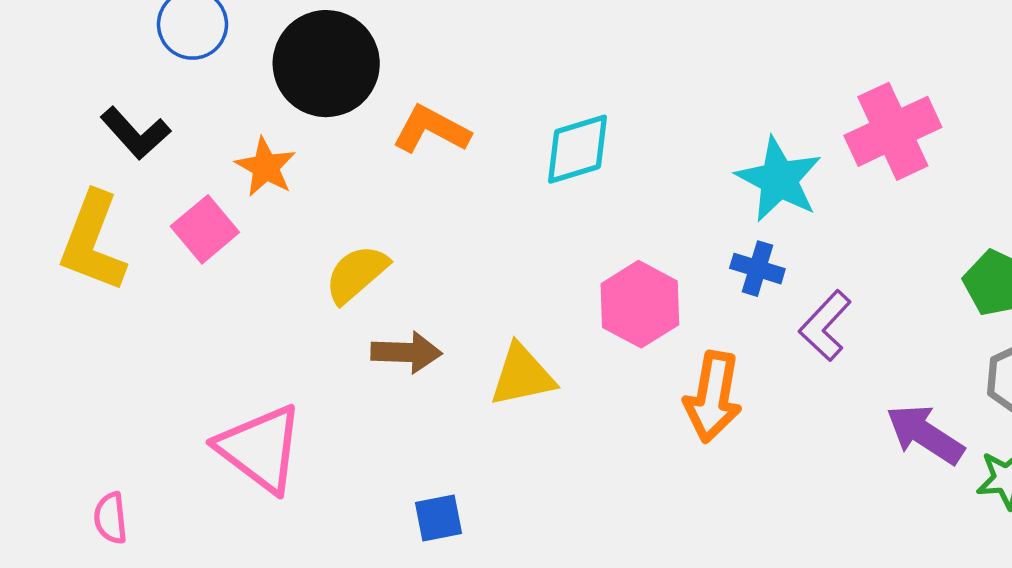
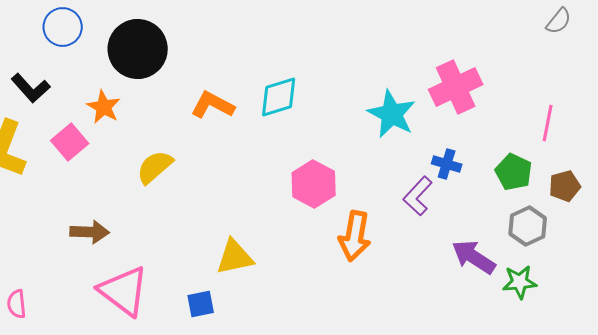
orange L-shape: (431, 130) -> (213, 105), moved
blue cross: (757, 269) -> (447, 164), moved
brown arrow: (406, 352) -> (90, 232), moved
yellow triangle: (522, 375) -> (235, 257), moved
pink triangle: (260, 449) -> (124, 291), moved

